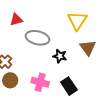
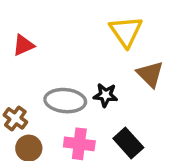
gray ellipse: (37, 38) -> (65, 101), moved

